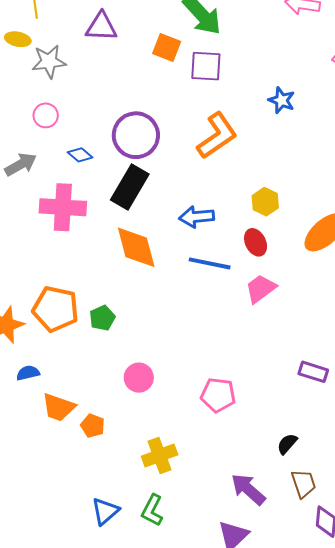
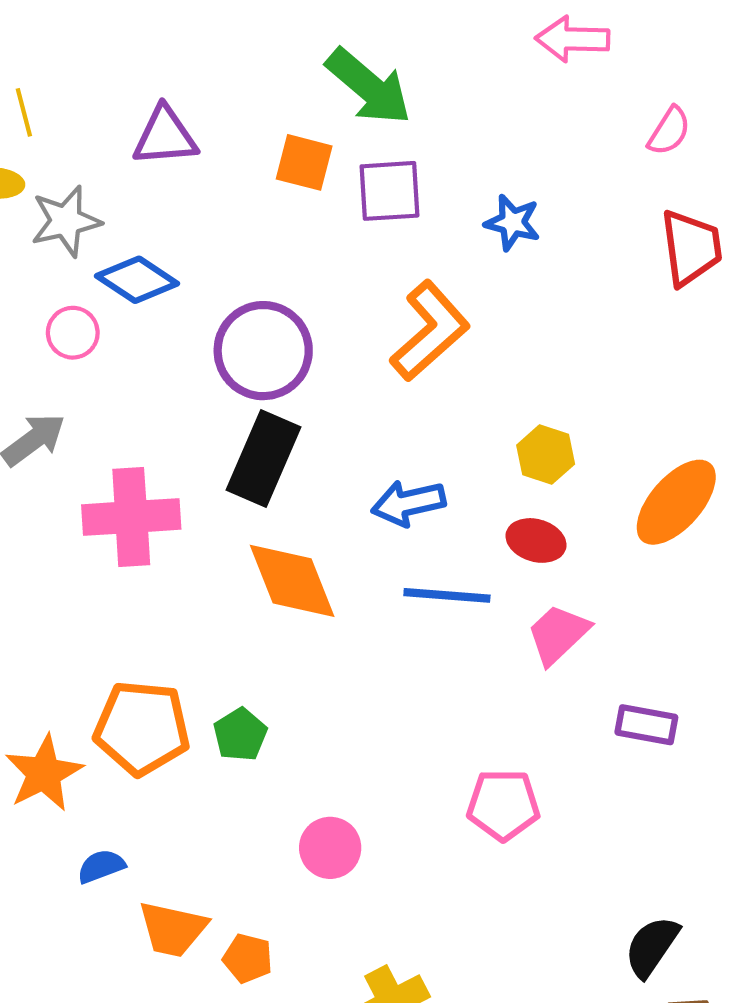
blue star: (282, 100) -> (512, 223), moved
blue diamond: (80, 155) -> (137, 280), moved, size x1.5
red ellipse: (256, 242) -> (536, 540), turned -40
purple rectangle: (313, 372) -> (646, 725), moved
pink pentagon: (218, 395) -> (503, 805), moved
black semicircle: (287, 444) -> (652, 947), size x1.4

